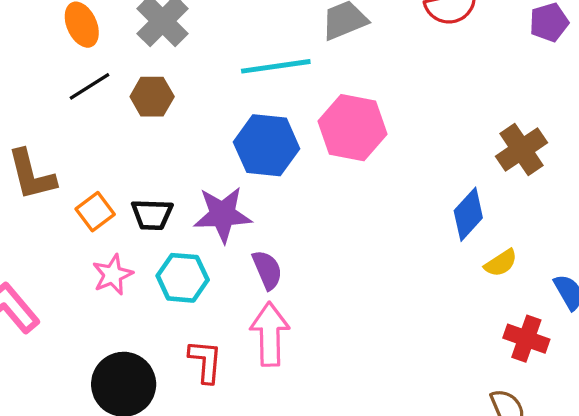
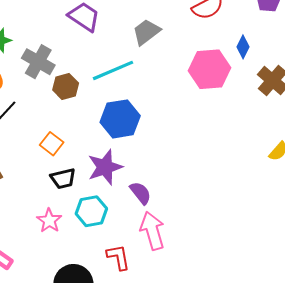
brown hexagon: (152, 97) -> (66, 86), moved
pink hexagon: (353, 128) -> (210, 69), moved
orange square: (95, 212) -> (52, 144), moved
blue diamond: (468, 214) -> (243, 47), moved, size x0.7

